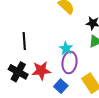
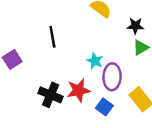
black line: (24, 41) -> (52, 37), moved
cyan star: (66, 48) -> (95, 61), moved

